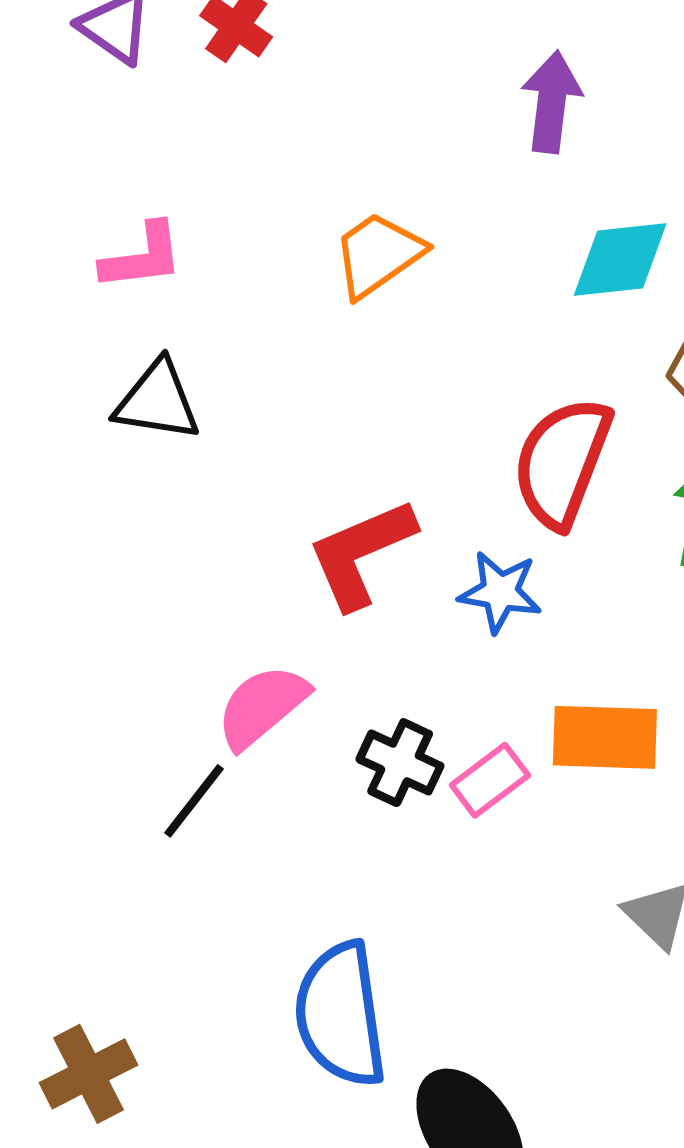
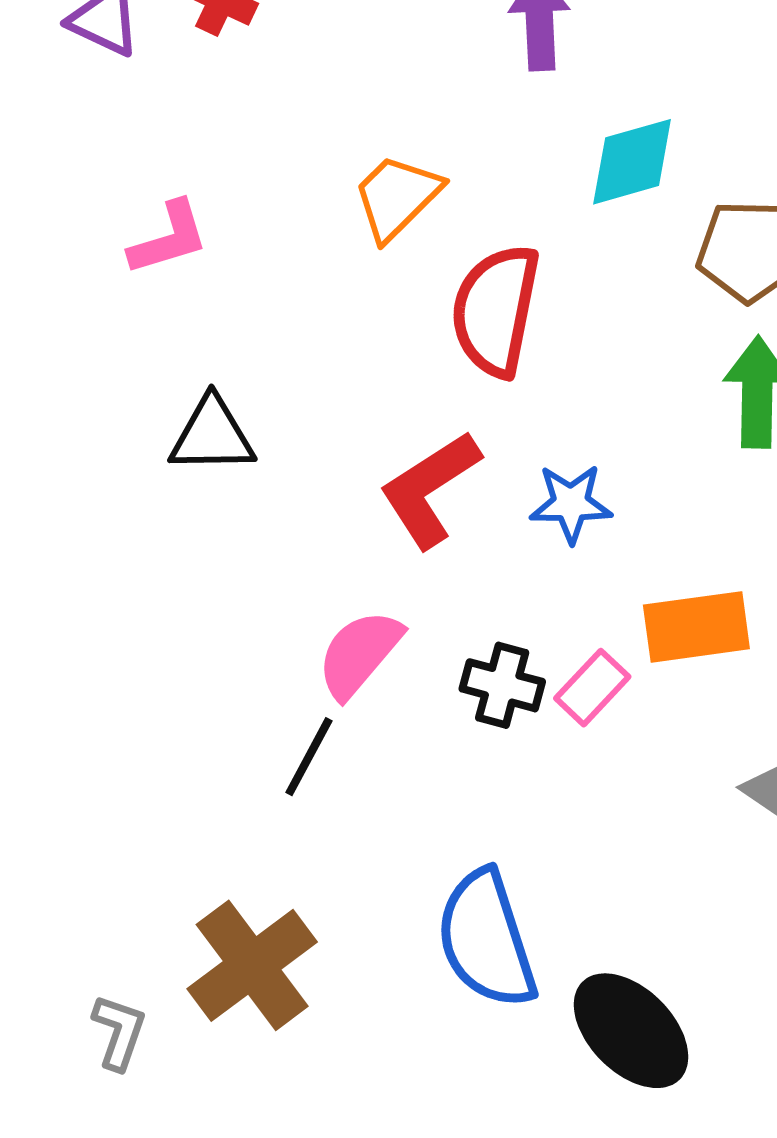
black triangle: (157, 401) -> (212, 435), moved
red semicircle: (562, 462) -> (496, 310), moved
brown cross: (88, 1074) -> (252, 965), moved, size x1.4

